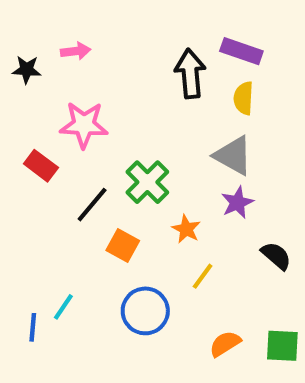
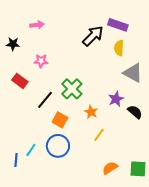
black star: (27, 70) -> (13, 44), moved
black arrow: (190, 74) -> (93, 36), turned 50
pink star: (84, 125) -> (41, 61), size x0.6
gray triangle: (233, 155) -> (133, 73), moved
black semicircle: (276, 256) -> (135, 112), moved
blue circle: (145, 311) -> (58, 146), moved

